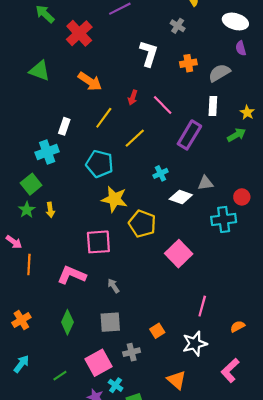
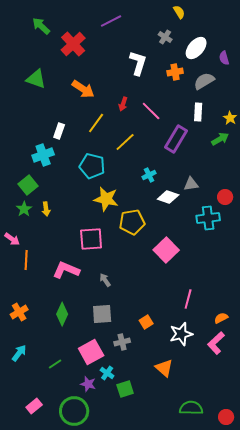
white ellipse: (235, 21) -> (196, 48), moved, turned -65
yellow pentagon: (142, 224) -> (132, 222), turned -30
pink L-shape: (230, 370) -> (216, 343), moved

